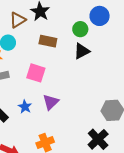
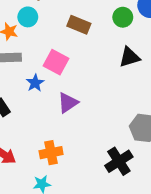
black triangle: (82, 51) -> (129, 57), moved
blue star: (25, 107) -> (35, 83), moved

